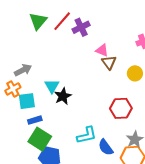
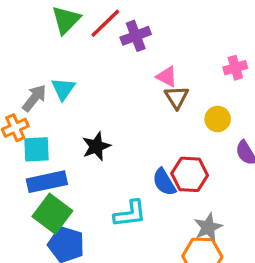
gray arrow: (23, 70) -> (34, 98), turned -30
cyan triangle: (52, 86) -> (63, 89), moved
blue rectangle: (35, 120) -> (47, 182), size x1.6
blue semicircle: (106, 147) -> (164, 182), moved

